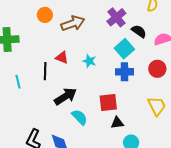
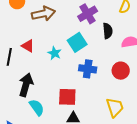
black semicircle: (139, 31) -> (108, 31), turned 42
cyan square: (124, 49) -> (77, 42), moved
black arrow: (66, 96) -> (26, 85), turned -50

